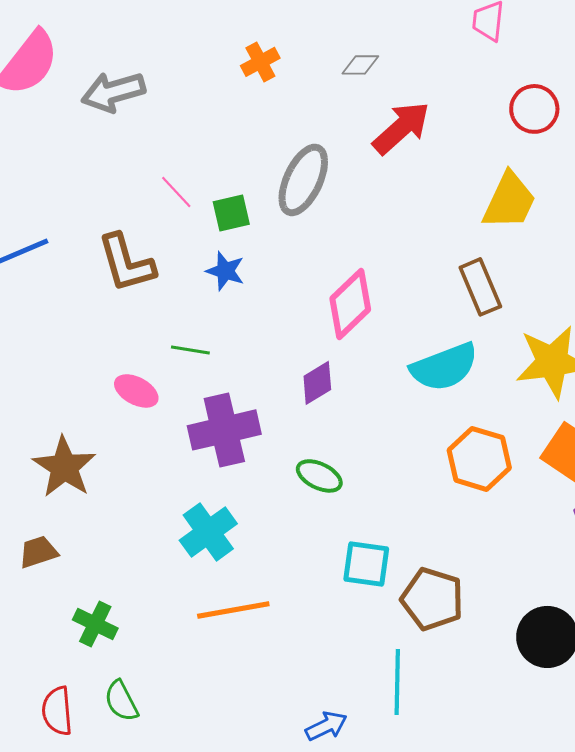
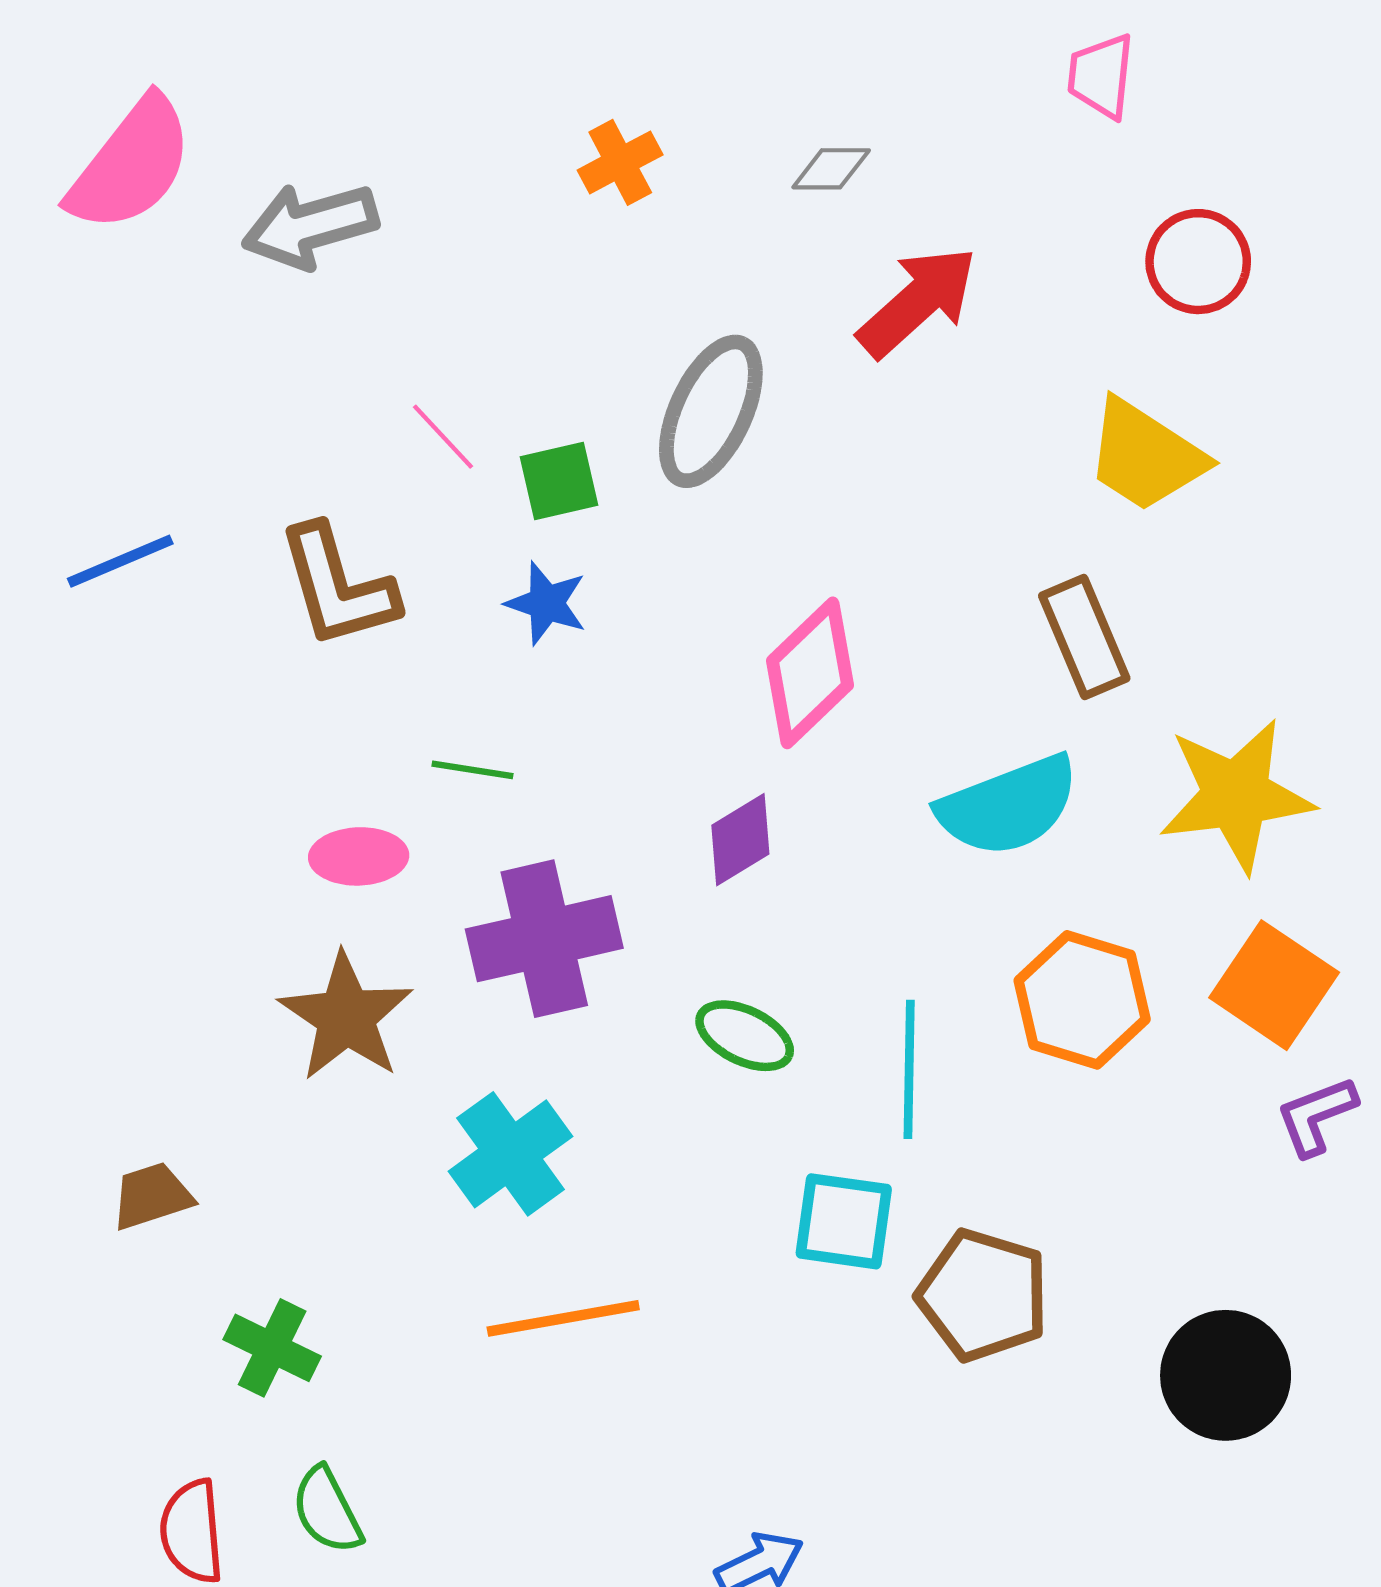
yellow trapezoid: (509, 201) -> (1145, 456), turned 98
pink ellipse: (136, 391) -> (359, 856), turned -30
brown star: (64, 467) -> (346, 1017), moved
cyan line: (397, 682) -> (909, 1069), moved

